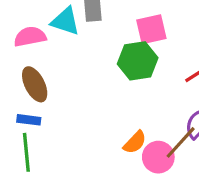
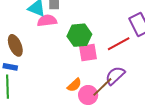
pink square: (151, 29) -> (88, 53), moved
pink semicircle: (30, 37) -> (47, 21), moved

